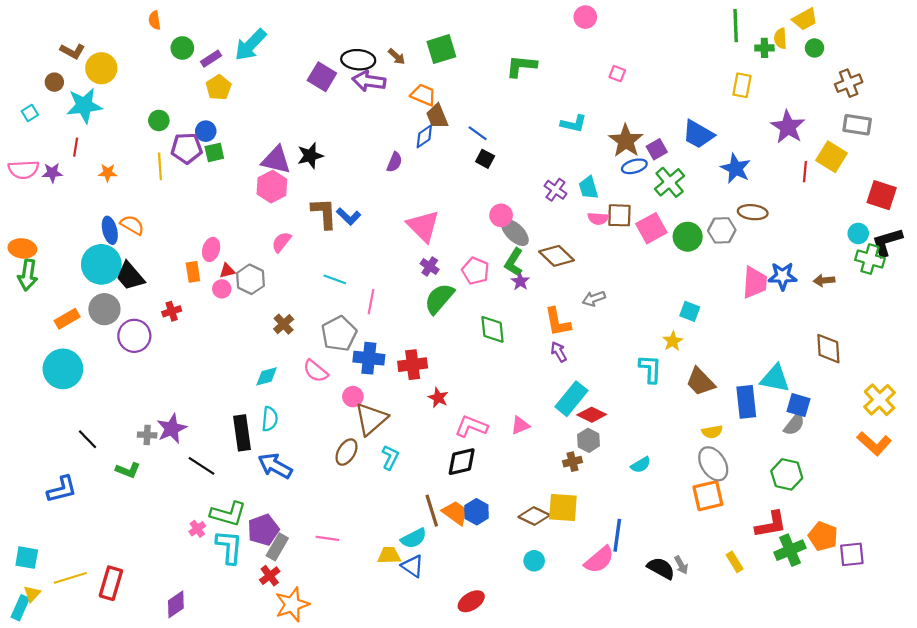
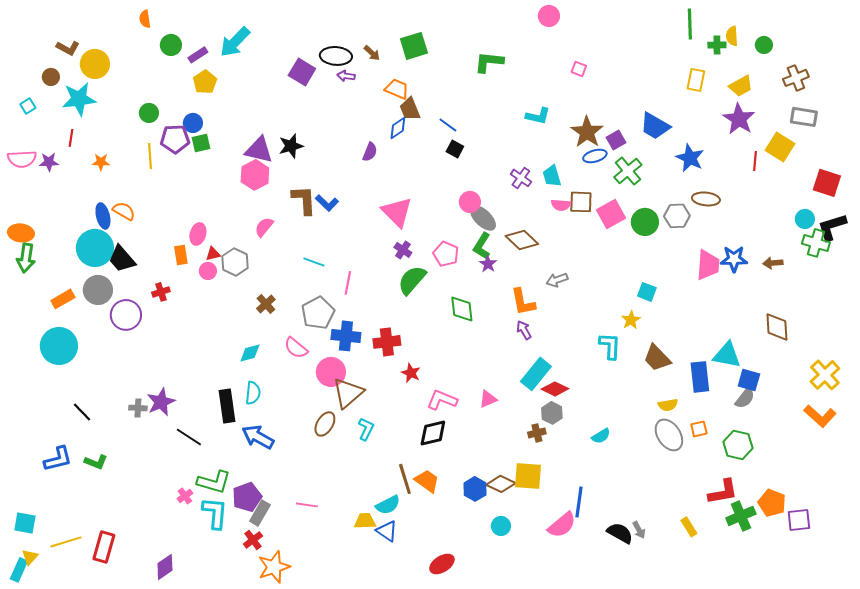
yellow trapezoid: (805, 19) -> (741, 86), moved
purple arrow: (369, 81) -> (346, 76), size x0.6
pink circle: (353, 397) -> (331, 372), size x1.5
green L-shape: (128, 470) -> (96, 462), moved
orange square: (708, 496) -> (699, 429), moved, size x0.6
blue hexagon: (477, 512) -> (475, 489), moved

